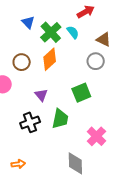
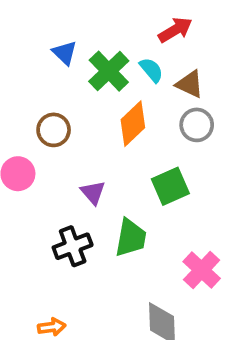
brown triangle: (104, 39) -> (190, 84), moved
orange diamond: (50, 59) -> (133, 124), moved

